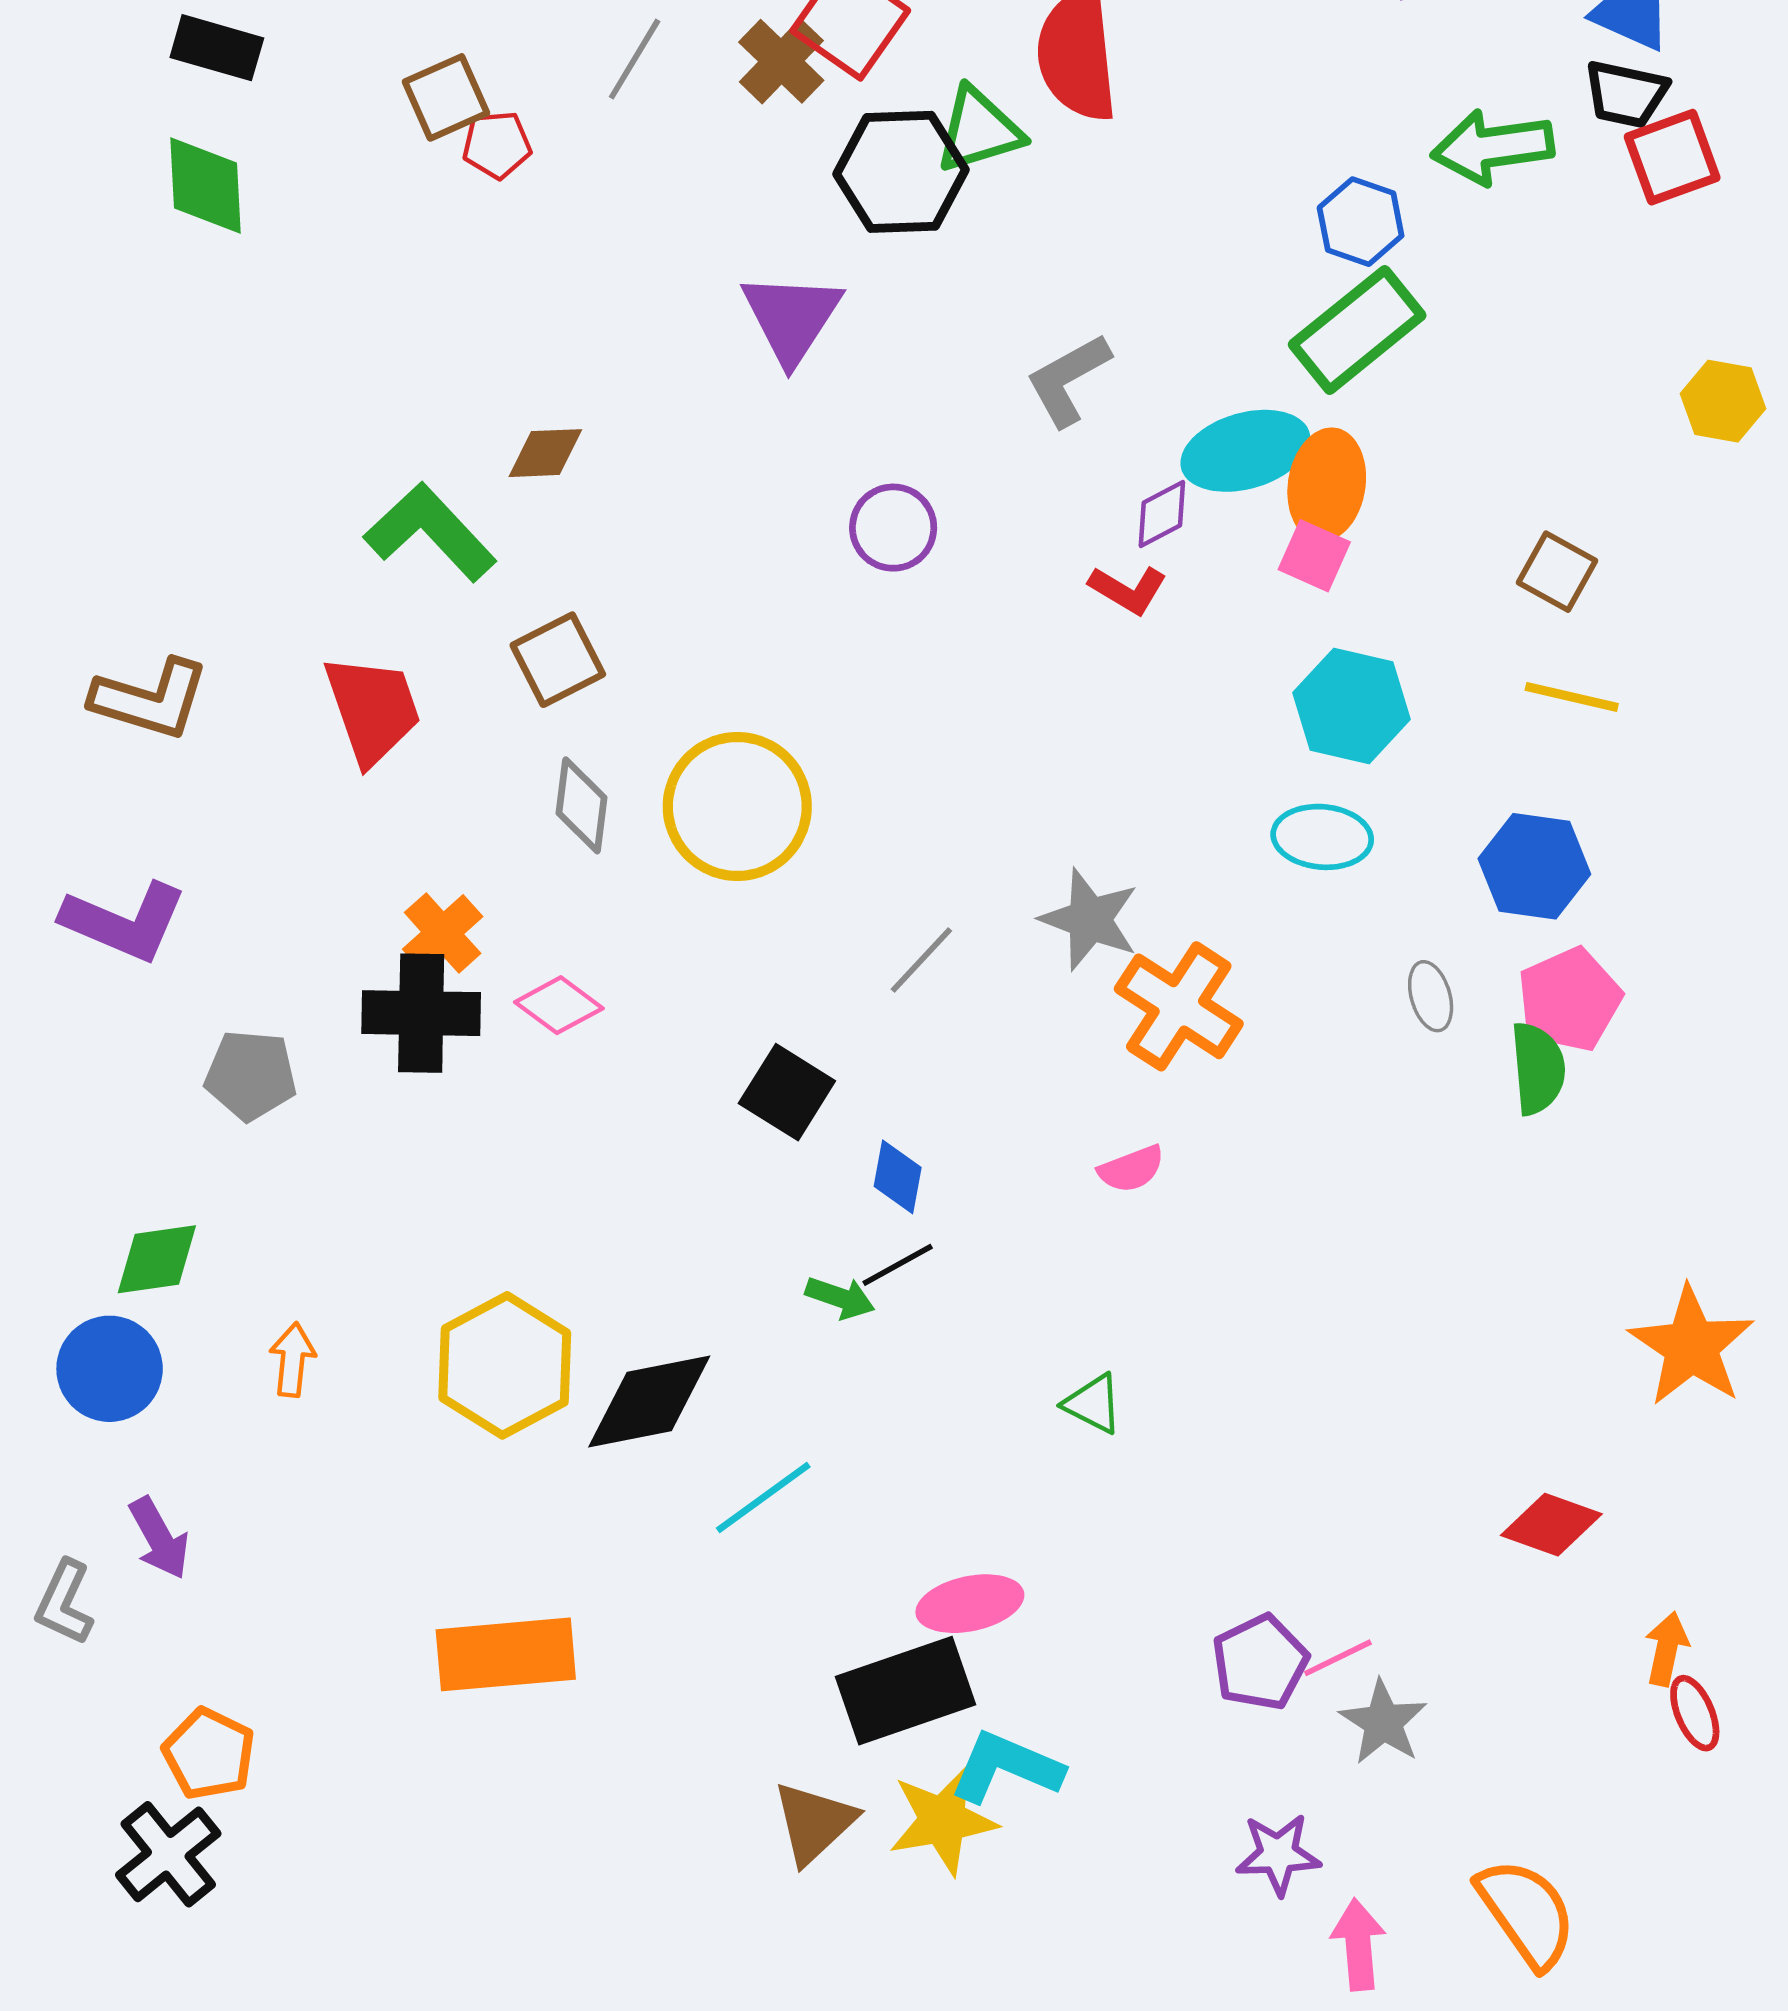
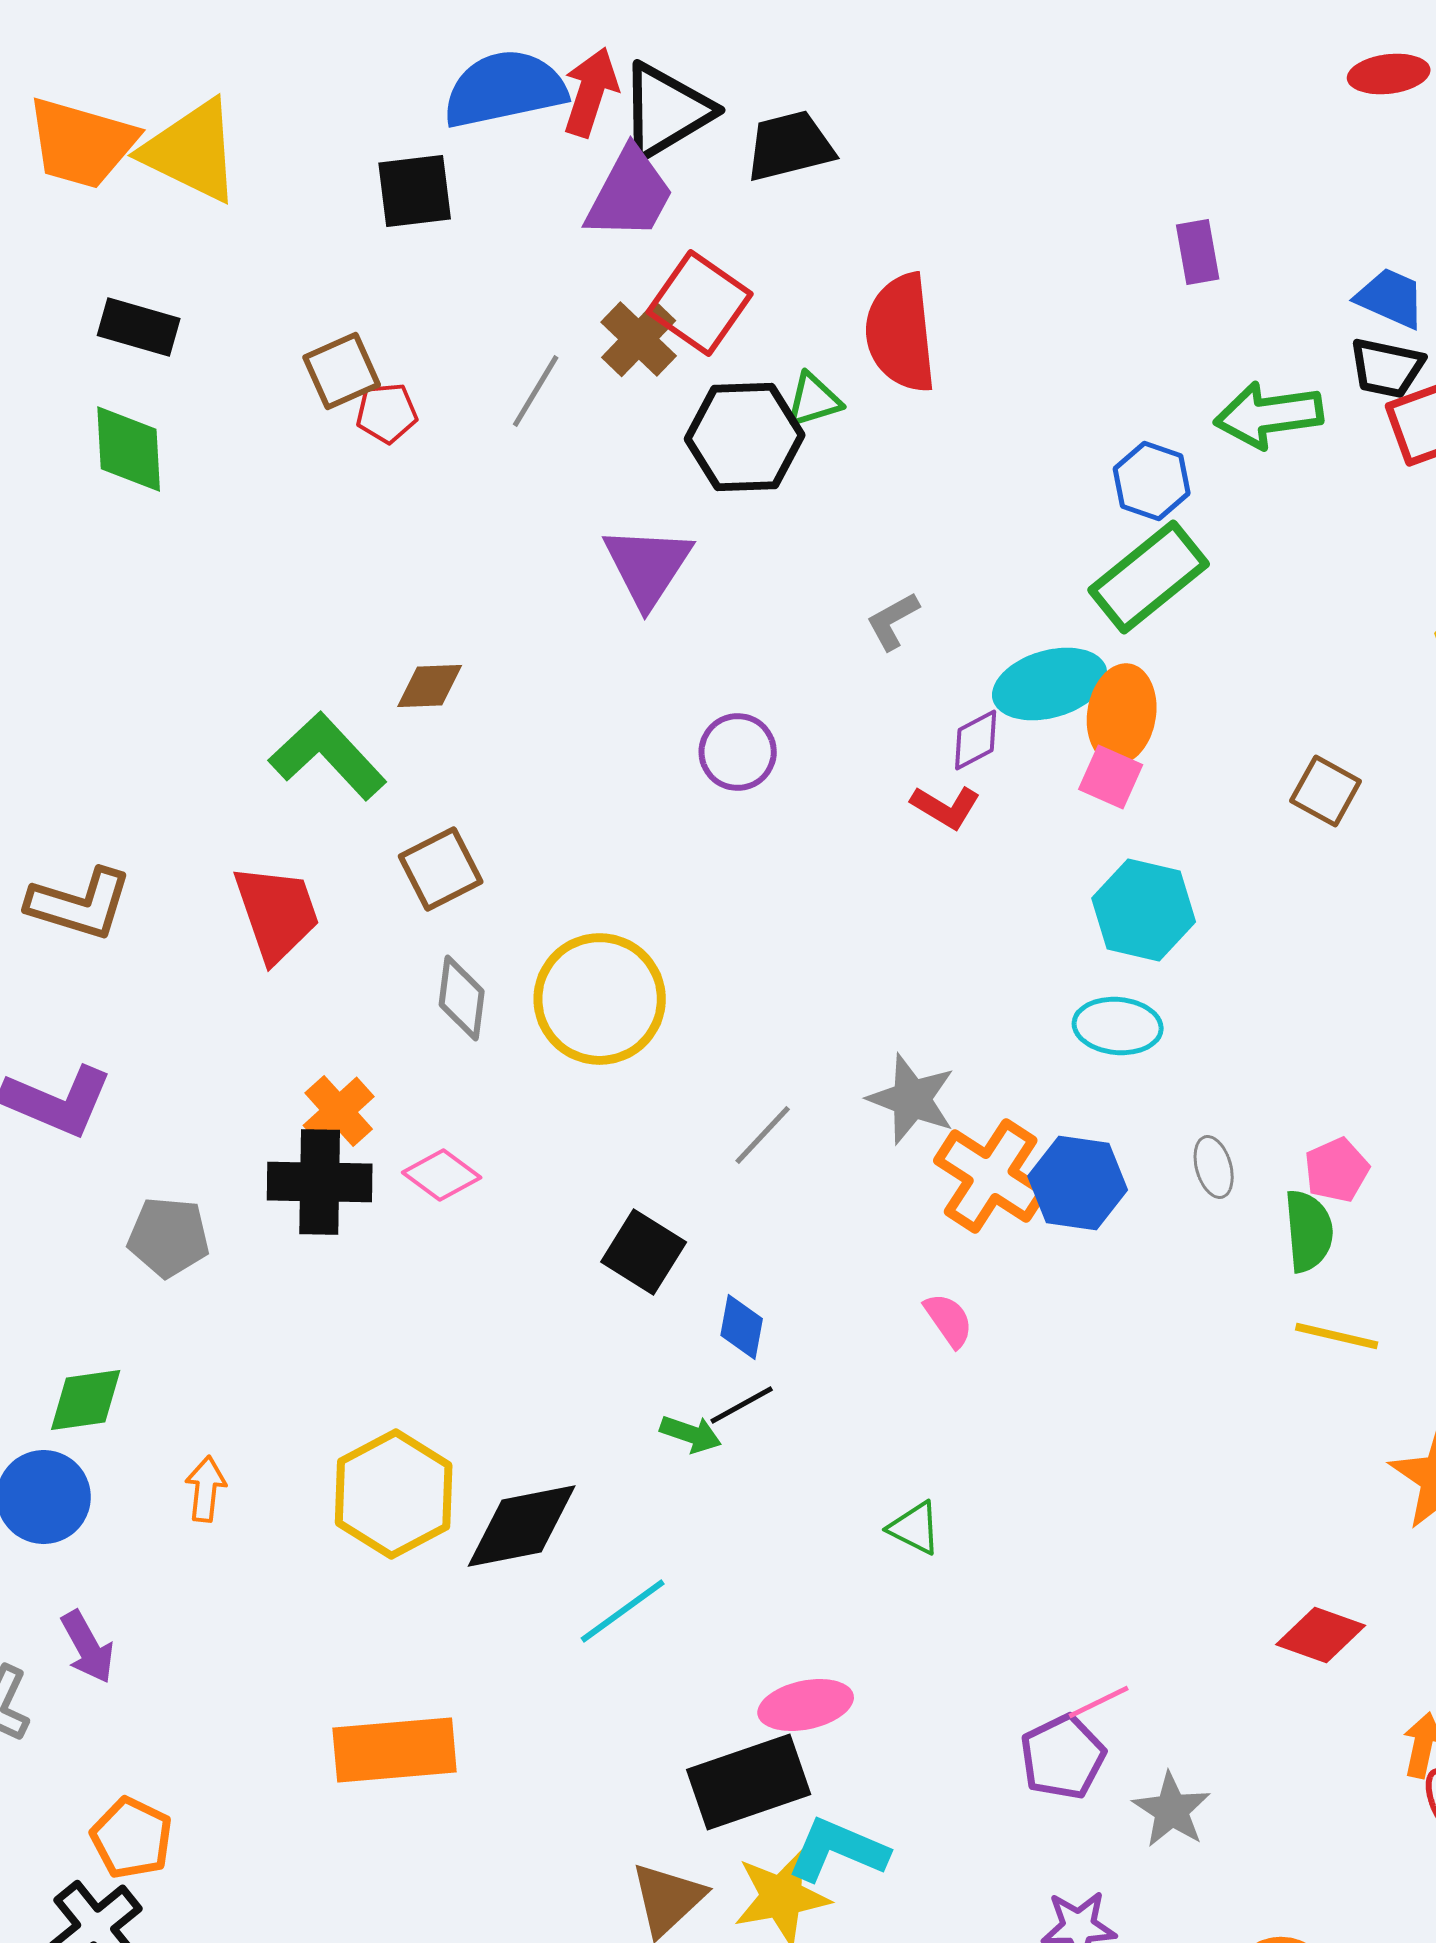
gray line: (635, 59) -> (536, 391), moved
green triangle: (979, 130) -> (814, 400), size x0.7
gray L-shape: (1068, 380) -> (893, 621), size x0.7
yellow line: (1572, 697) -> (1337, 1336), moved
blue hexagon: (1534, 866) -> (1078, 1183), moved
pink pentagon: (1569, 1000) -> (1337, 1170), size x0.7
pink semicircle: (1131, 1169) -> (949, 1320), turned -104
pink line: (1338, 1658) -> (1099, 1702), moved

